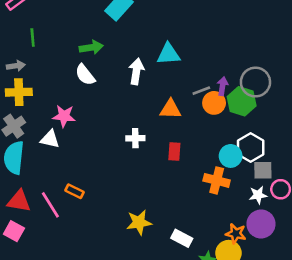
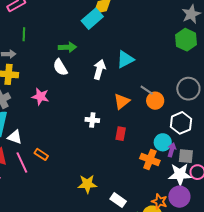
cyan triangle: (168, 54) -> (125, 59), turned -30
purple arrow: (222, 86) -> (172, 150), moved
gray line: (201, 91) -> (147, 90), turned 48
green hexagon: (242, 101) -> (186, 40), moved
orange triangle: (170, 109) -> (122, 101), turned -48
white triangle: (50, 139) -> (15, 137), moved
white hexagon: (251, 147) -> (181, 123), moved
white star: (258, 195) -> (180, 174), size x1.6

